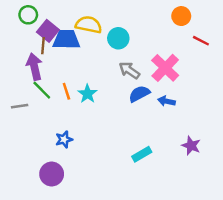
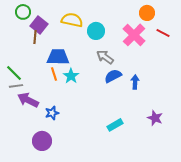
blue trapezoid: (66, 39) -> (58, 57), moved
purple arrow: (34, 67) -> (28, 100), moved, turned -50
pink cross: (165, 68) -> (134, 35), moved
green line: (42, 90) -> (14, 73), moved
blue arrow: (166, 101) -> (135, 82), turned 80

